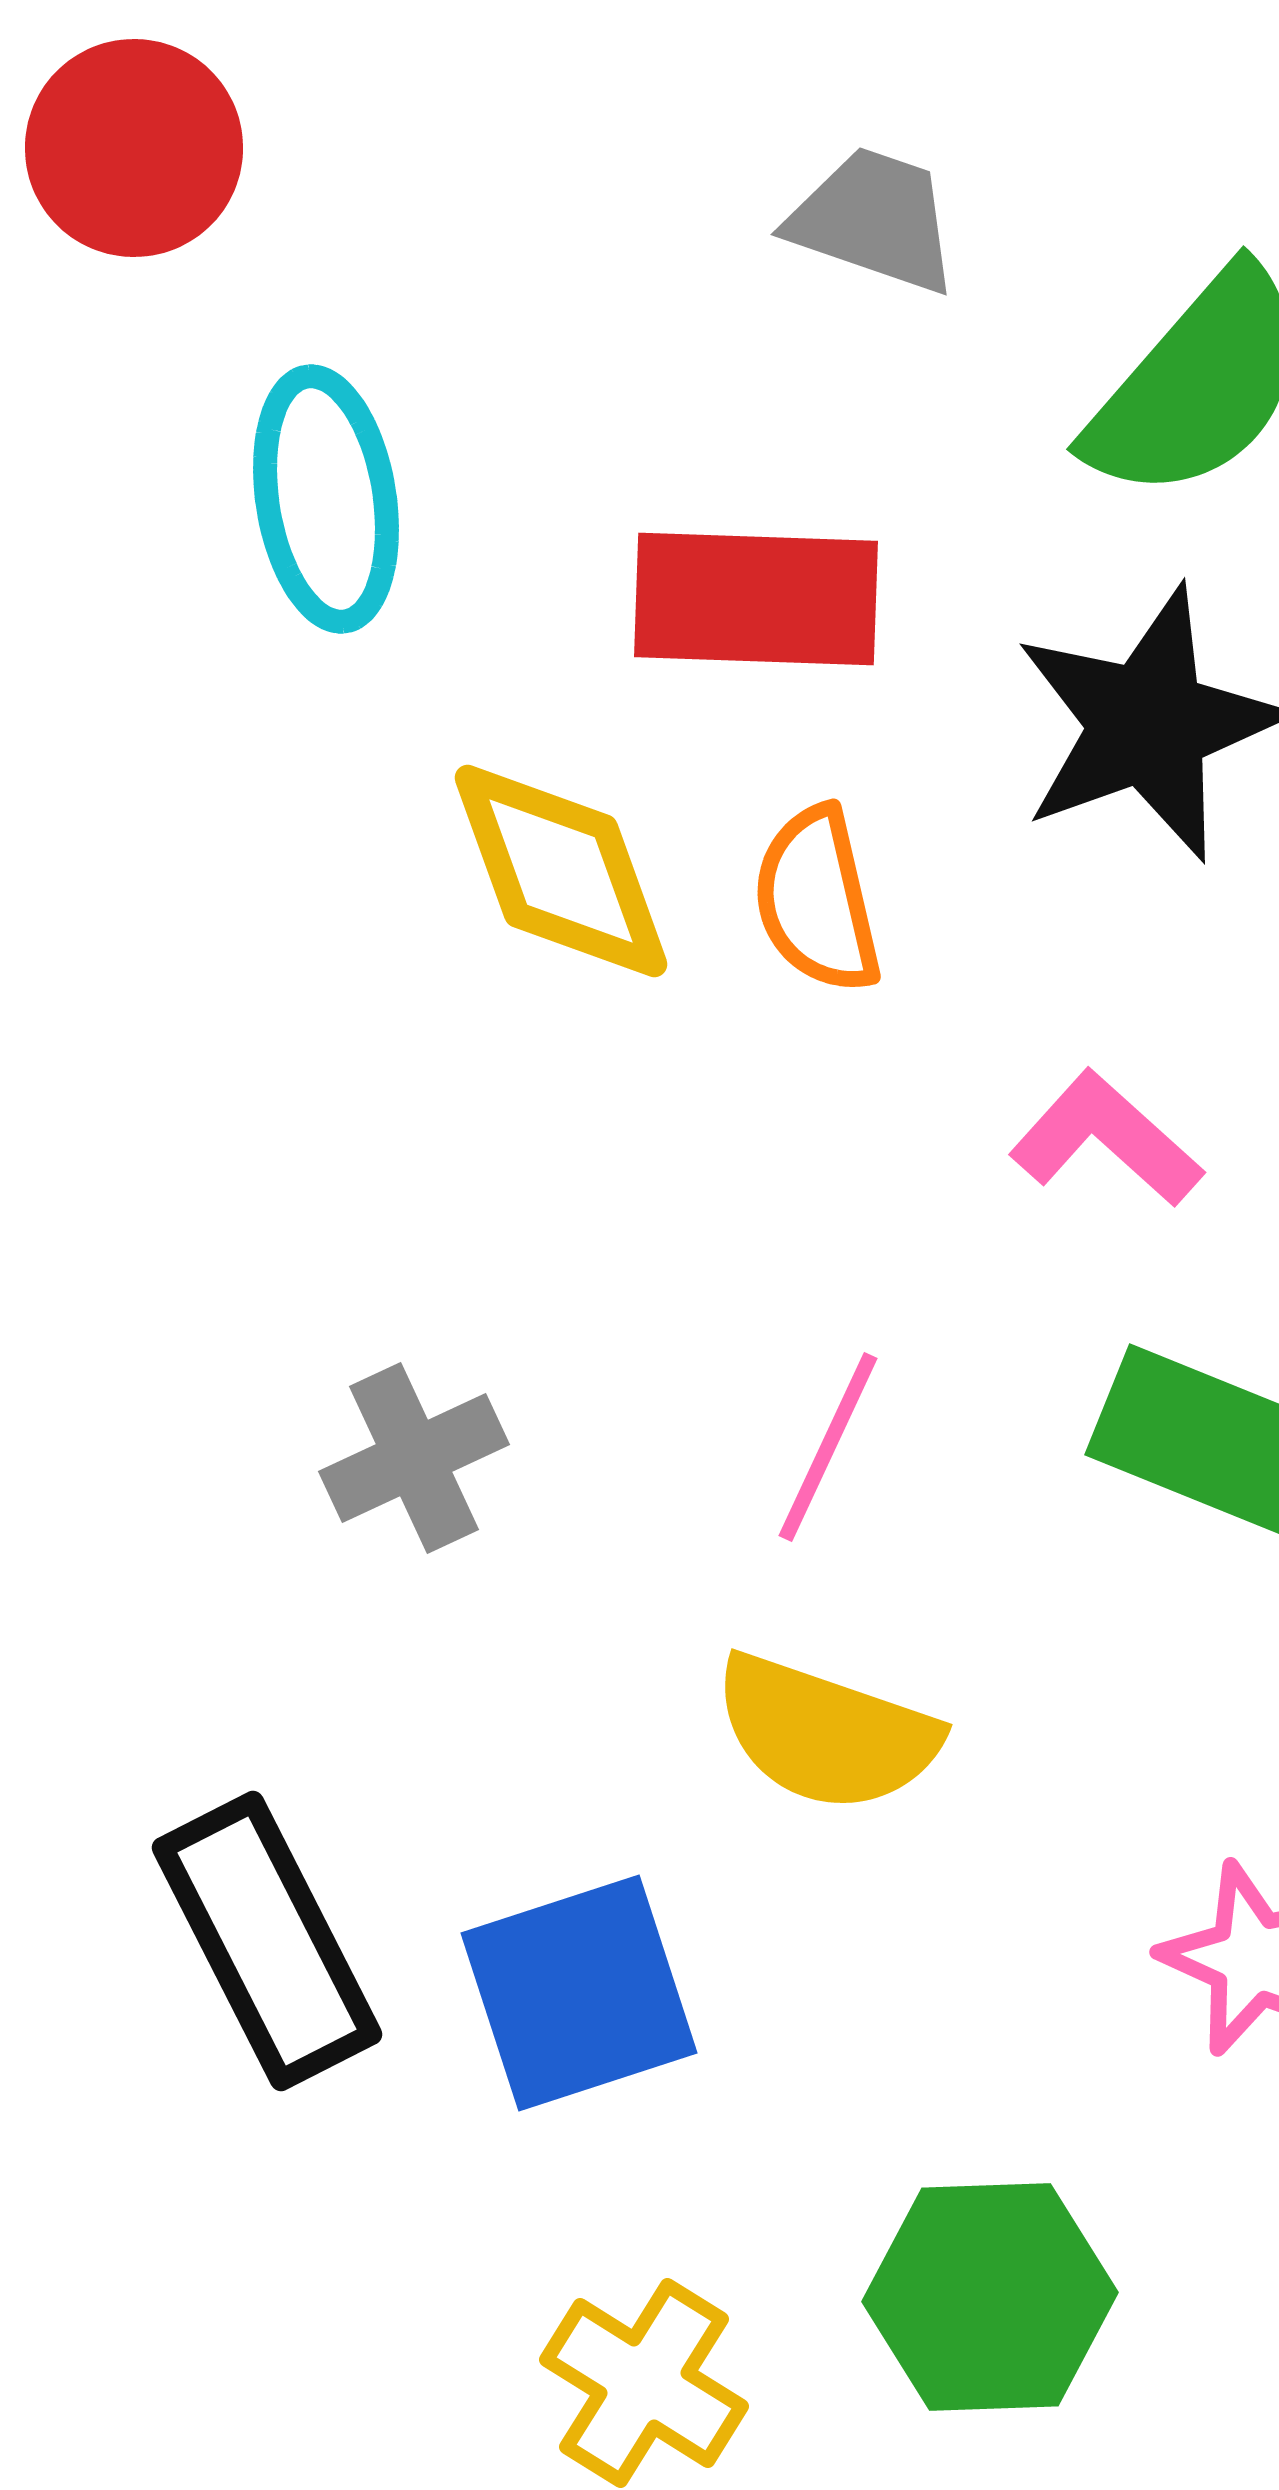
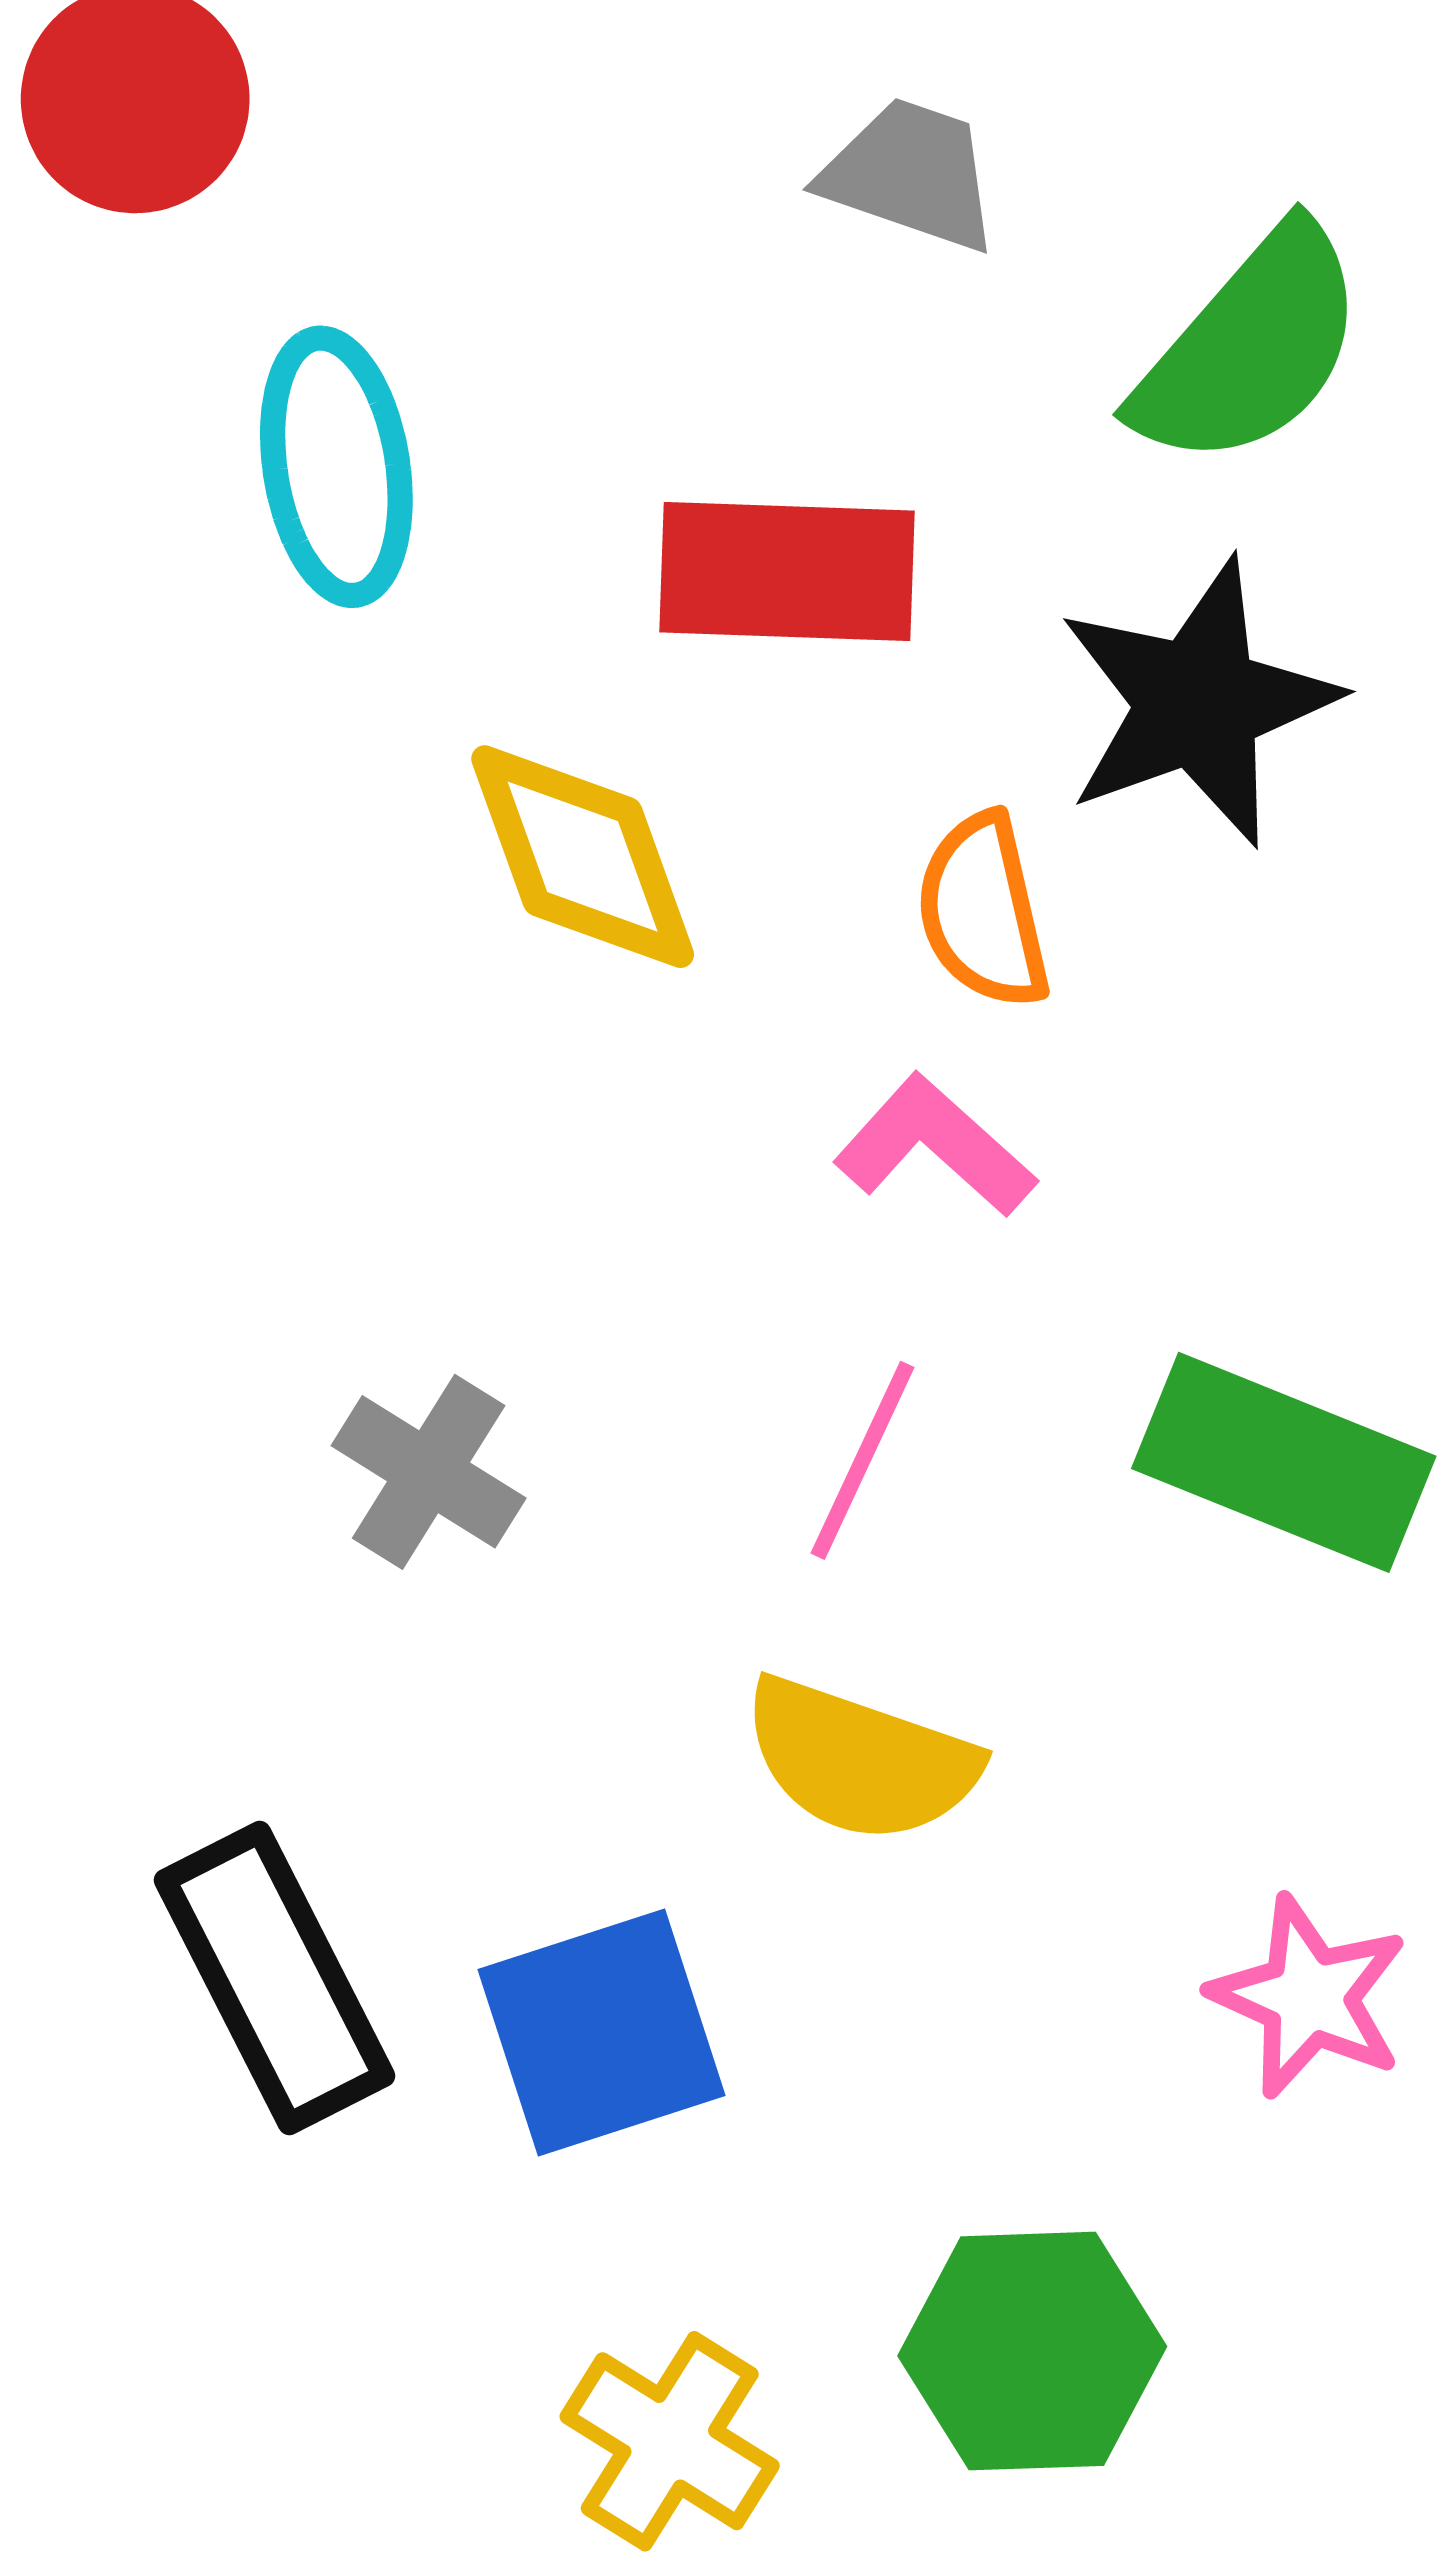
orange semicircle: (817, 900) -> (983, 911), moved
pink L-shape: (1106, 1139) -> (935, 1146), moved
gray cross: (414, 1458) -> (429, 1472), turned -33

